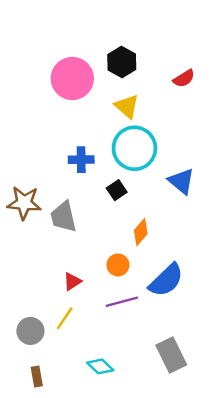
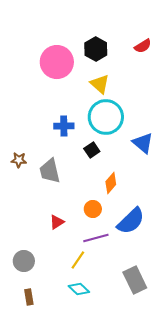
red semicircle: (184, 78) -> (143, 46), moved
brown star: (24, 203) -> (19, 160), size x0.6
yellow line: (65, 318) -> (78, 260), moved

